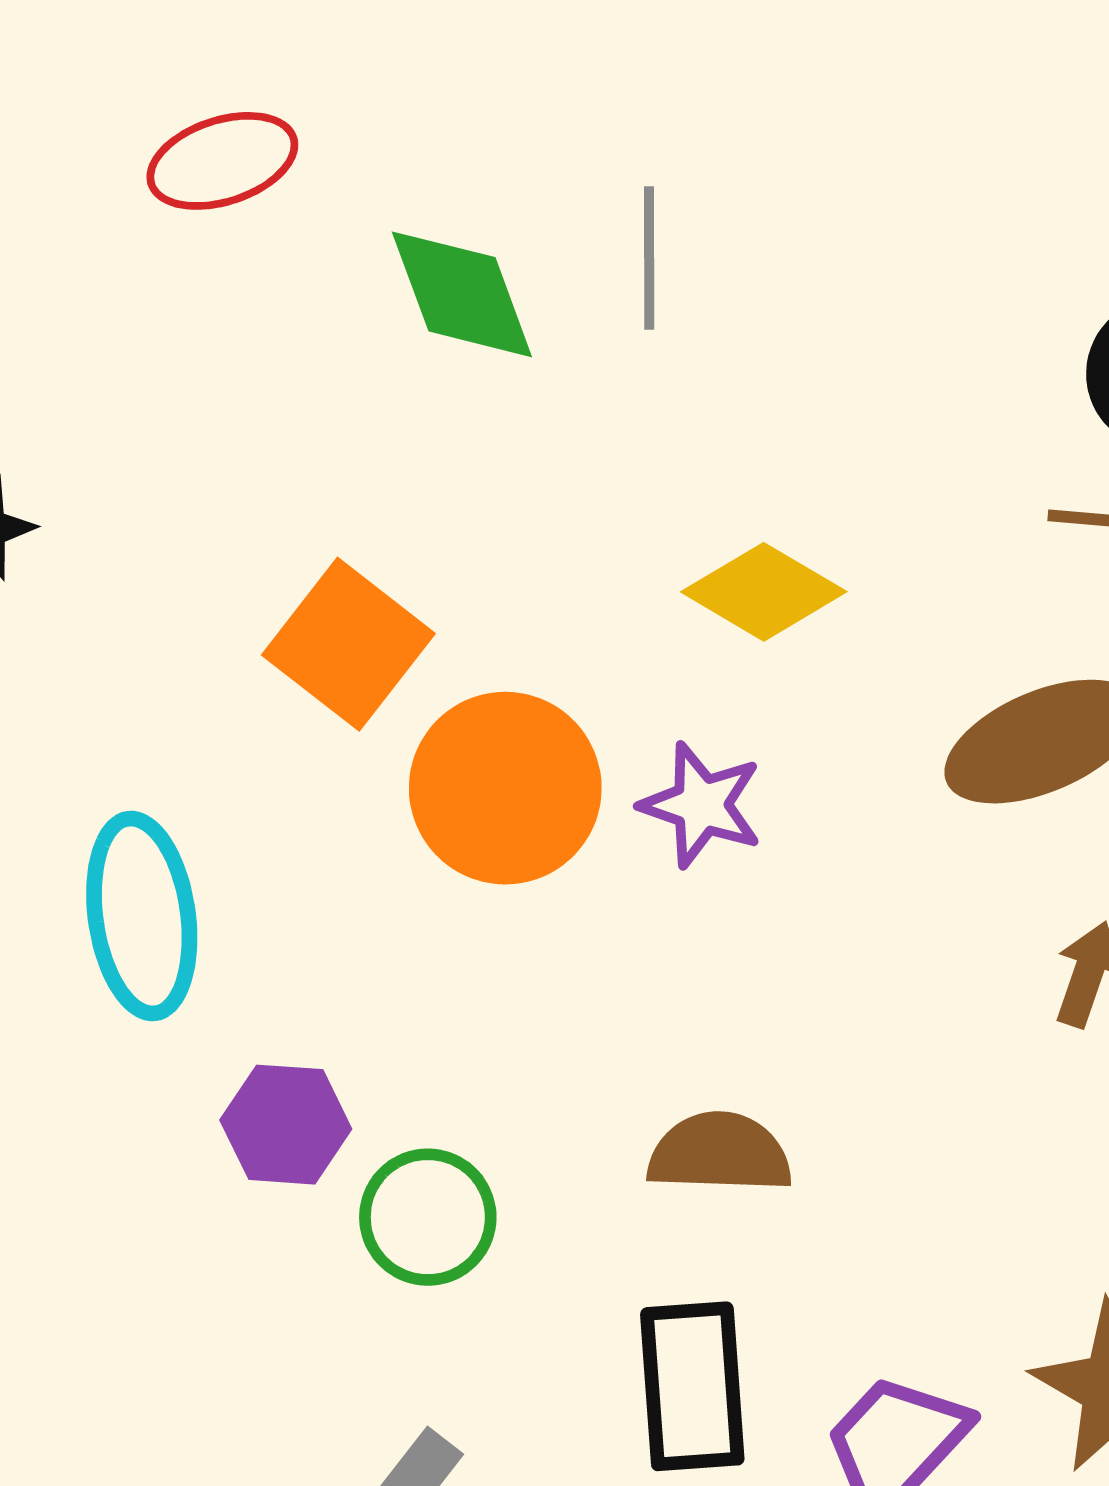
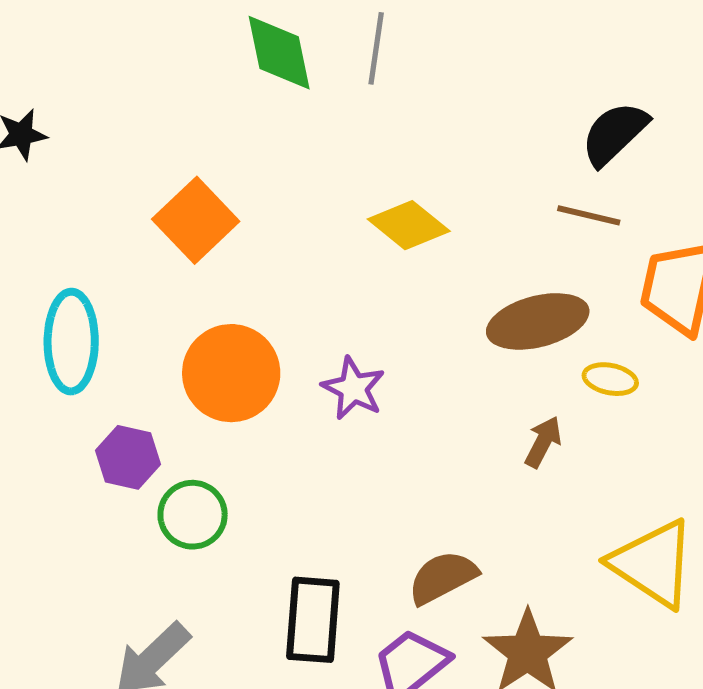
orange circle: (505, 788) -> (231, 373), moved
purple star: (701, 805) -> (353, 388), moved
brown semicircle: (720, 1153) -> (443, 577), moved, turned -38

